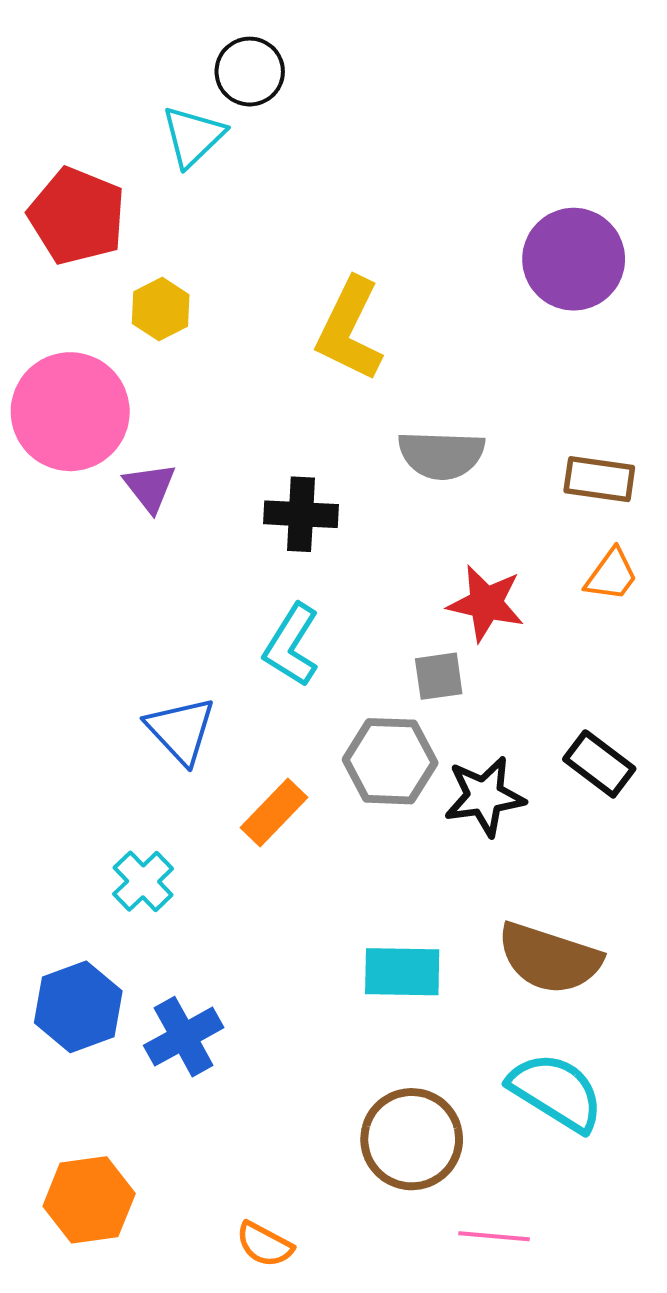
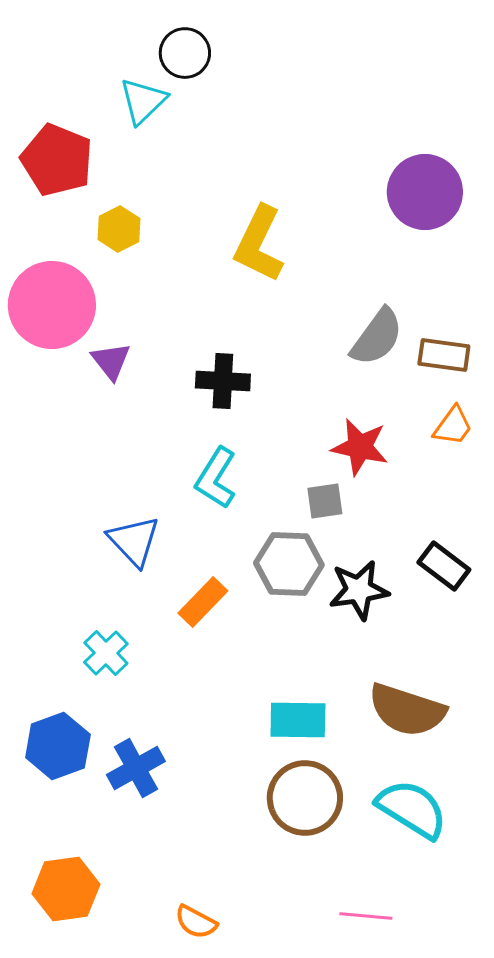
gray semicircle: (441, 455) -> (377, 337), moved, turned -56
brown circle: (412, 1139) -> (305, 798), moved

